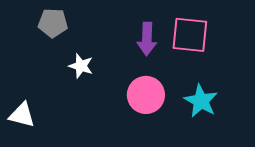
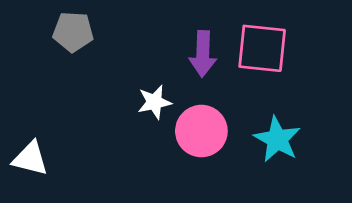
white star: (81, 66) -> (154, 102), moved, turned -30

